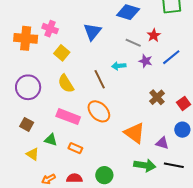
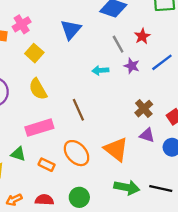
pink cross: (50, 29) -> (22, 24), turned 35
gray line: (133, 43) -> (118, 44), turned 35
brown line: (100, 79) -> (78, 110), moved
orange ellipse: (99, 111) -> (77, 153), moved
pink rectangle: (68, 117) -> (39, 128), turned -40
purple triangle: (162, 143) -> (147, 135), moved

